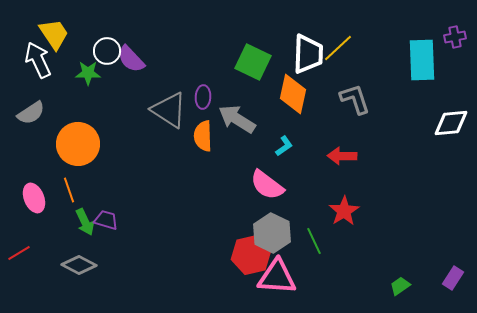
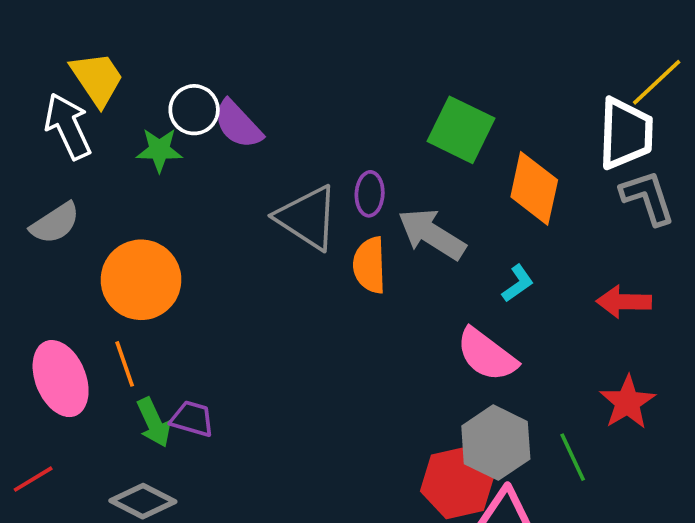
yellow line: (338, 48) -> (657, 82), moved
white trapezoid: (308, 54) -> (626, 133), moved
pink ellipse: (34, 198) -> (61, 379), size x1.4

